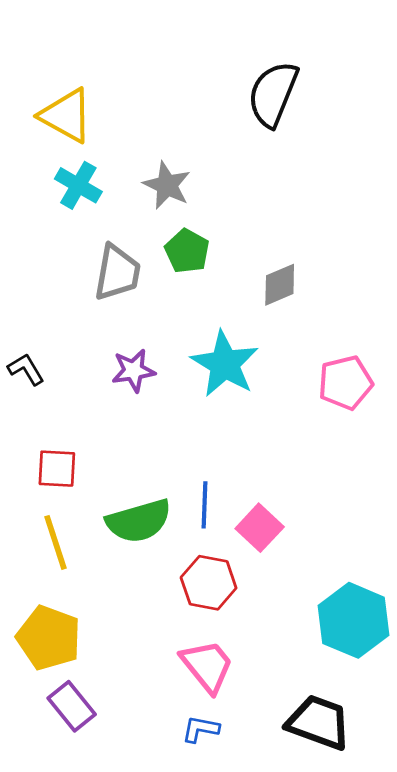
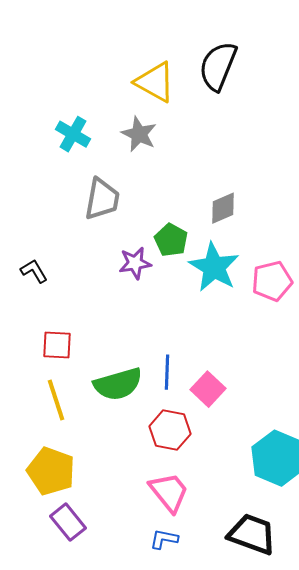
yellow triangle: (66, 115) -> (155, 82), moved
green pentagon: (187, 251) -> (171, 240), moved
cyan star: (225, 364) -> (214, 267), moved
purple star: (133, 371) -> (135, 263), moved

